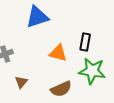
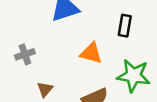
black rectangle: (85, 42) -> (125, 26), moved

